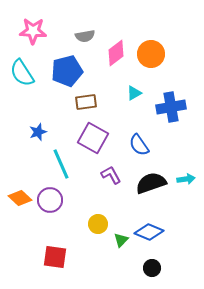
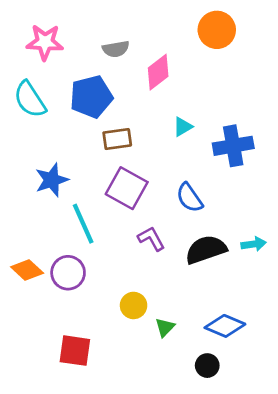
orange circle: (151, 54) -> (217, 30), moved
blue star: (38, 132) -> (52, 180), size x1.4
blue diamond: (149, 232) -> (225, 326), moved

